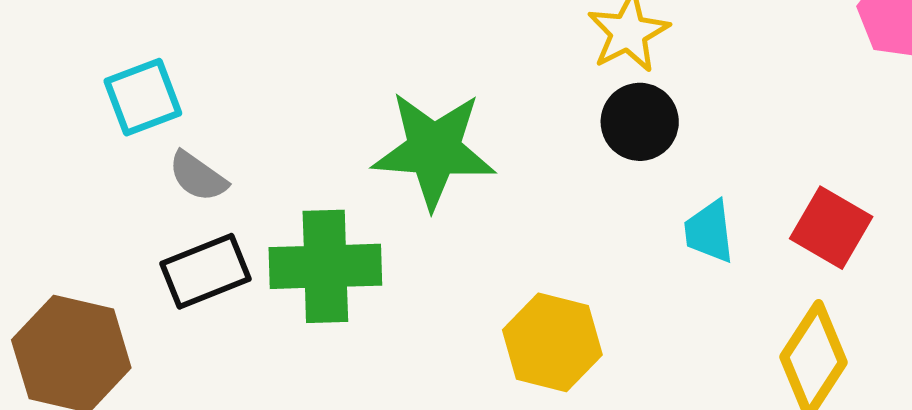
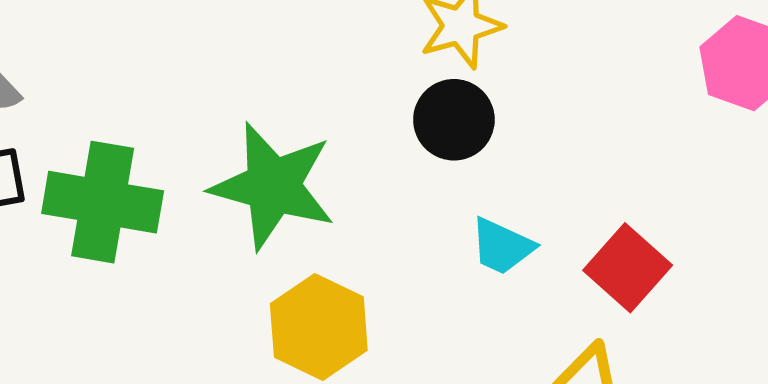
green star: (434, 150) -> (273, 186), moved
cyan trapezoid: (709, 232) -> (502, 246), turned -70

